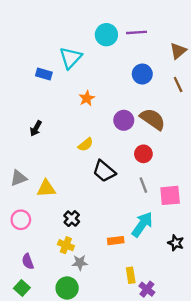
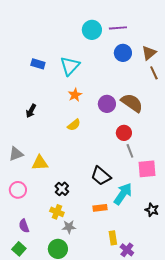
brown triangle: (178, 51) -> (149, 53), moved
cyan triangle: (71, 58) -> (70, 66), moved
blue circle: (142, 74) -> (123, 53), moved
orange star: (87, 98) -> (75, 95), moved
black trapezoid: (104, 171) -> (101, 176), moved
gray line: (143, 185) -> (130, 151), moved

